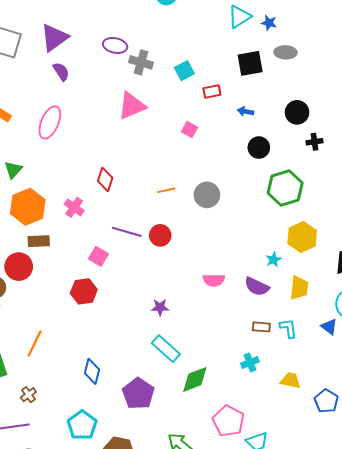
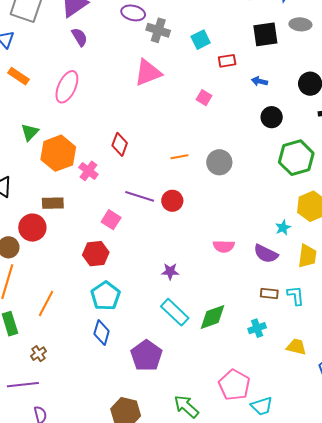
orange hexagon: (28, 207) -> (58, 153), moved
green diamond: (195, 379) -> (213, 317), moved
cyan pentagon: (82, 425) -> (105, 296), moved

